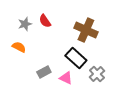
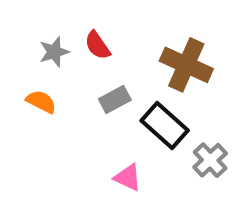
gray rectangle: (44, 72) -> (115, 100), moved
pink triangle: (66, 78) -> (128, 177), moved

